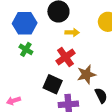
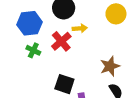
red cross: (65, 57) -> (61, 41), moved
brown star: (86, 74) -> (110, 66), moved

